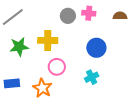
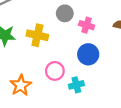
pink cross: (89, 13) -> (87, 25), moved
pink circle: (57, 67) -> (55, 71), moved

